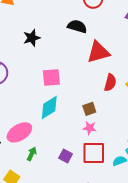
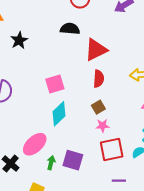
black star: (32, 38) -> (19, 40), moved
red semicircle: (110, 83) -> (99, 79), moved
purple square: (66, 156) -> (73, 160), moved, size x1.5

